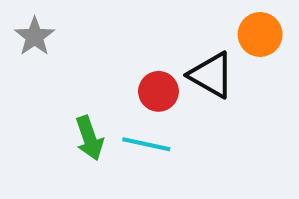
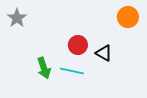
black triangle: (211, 75) -> (104, 53), moved, size x0.7

